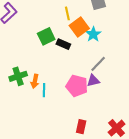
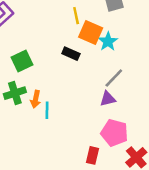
orange square: (79, 27) -> (91, 32), turned -30
green square: (46, 36) -> (22, 61), moved
pink pentagon: (77, 86) -> (114, 133), moved

